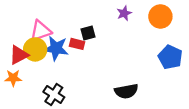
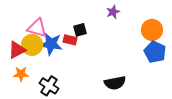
orange circle: (160, 16) -> (152, 30), moved
pink triangle: (41, 31) -> (37, 28), turned 35
orange star: (13, 78) -> (21, 74), moved

